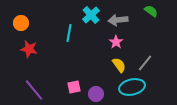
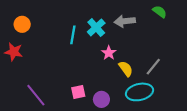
cyan cross: (91, 15) -> (96, 27), moved
pink star: (116, 42) -> (109, 53), moved
red star: (29, 49) -> (14, 52), moved

